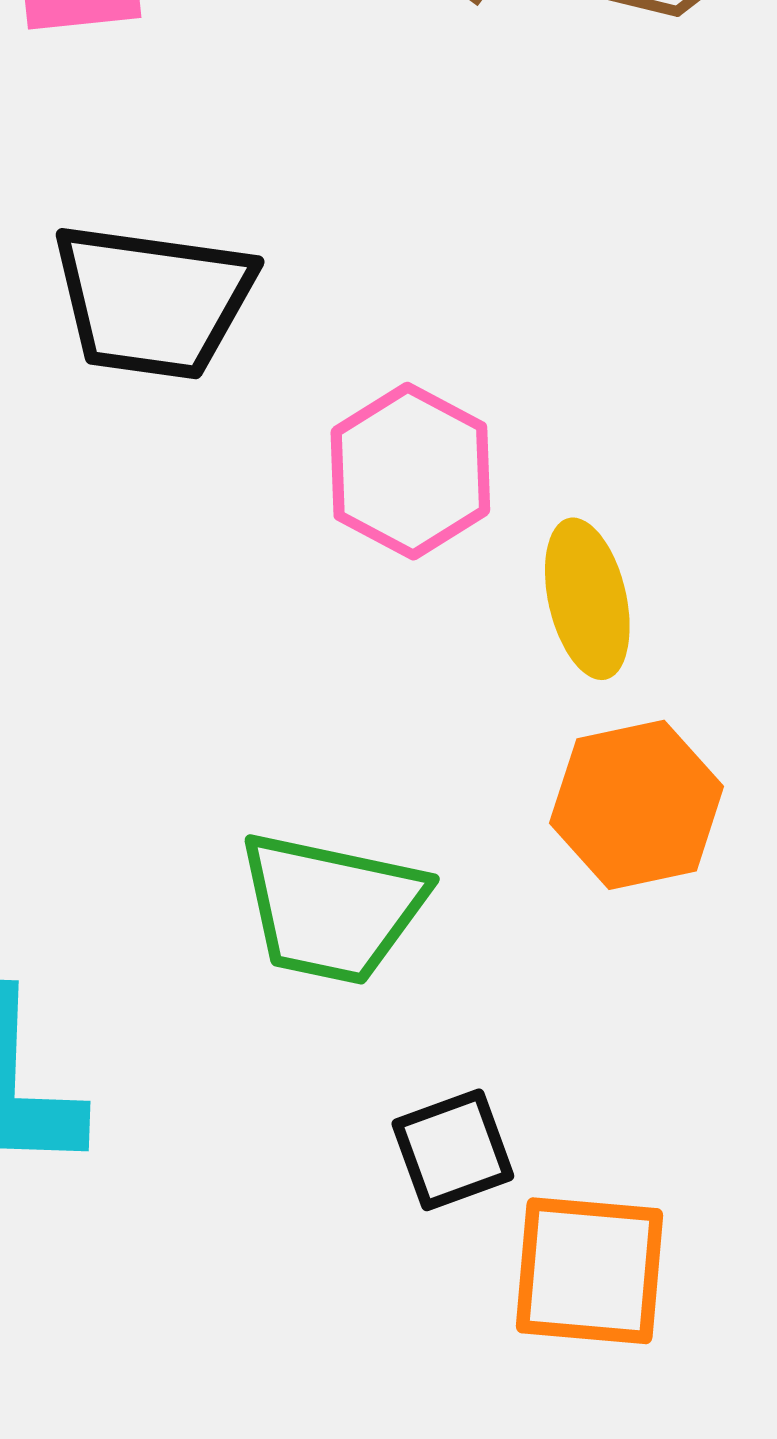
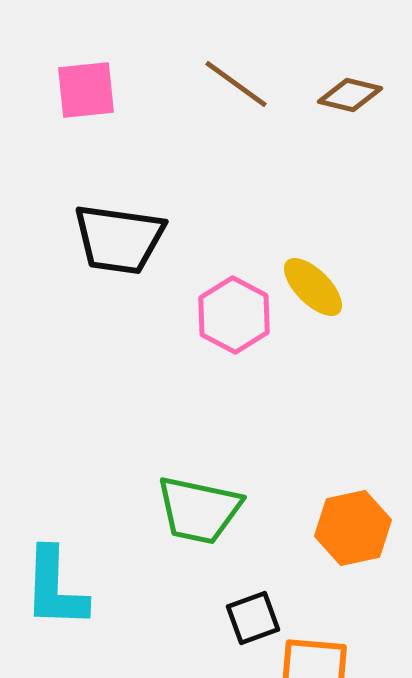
yellow ellipse: (587, 599) -> (313, 287), moved, turned -32
orange hexagon: (637, 805) -> (353, 528), moved

